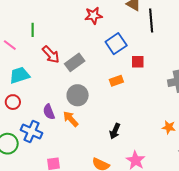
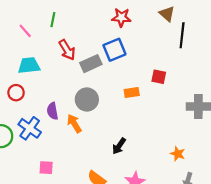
blue square: (116, 44) -> (114, 50), moved

